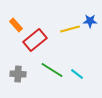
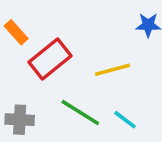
yellow line: (70, 29) -> (113, 70), moved

